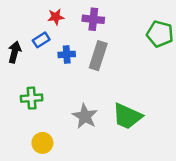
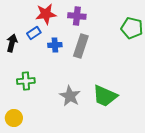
red star: (56, 17) -> (46, 14), size x1.5
yellow circle: (42, 143) -> (14, 118), moved

